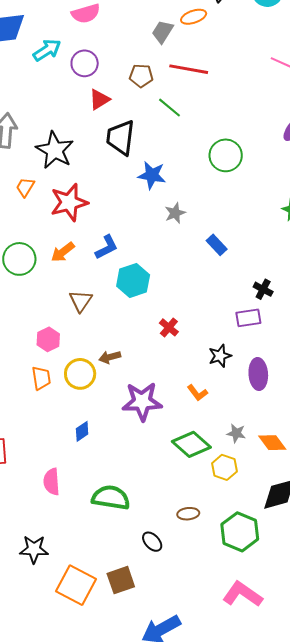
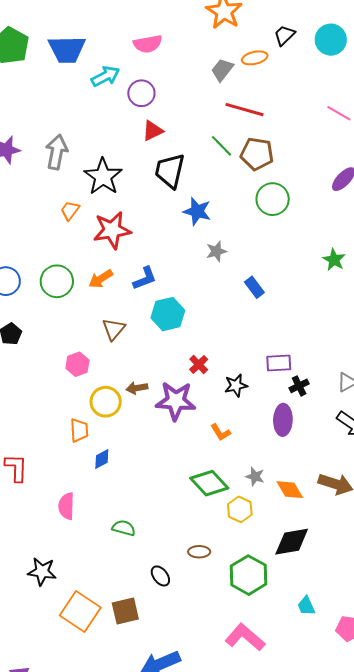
brown pentagon: (141, 76) -> (257, 154), moved, size x1.4
black cross: (263, 289) -> (299, 386), moved, turned 30
black star: (220, 356) -> (236, 385), moved
orange trapezoid: (41, 378) -> (79, 430), moved
purple star: (142, 402) -> (176, 401), moved
green semicircle: (111, 498) -> (124, 528), size x0.6

